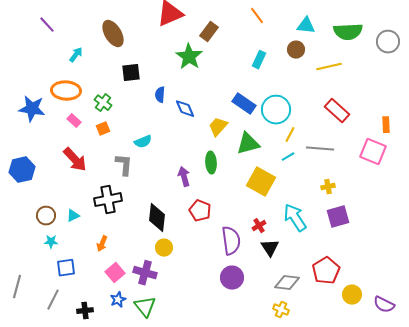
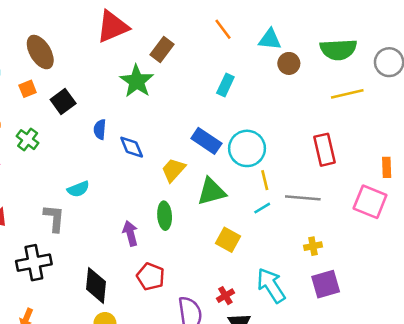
cyan triangle: (306, 26) -> (270, 39), moved
brown circle: (296, 50) -> (289, 63), moved
yellow line: (329, 67) -> (347, 94), moved
black square: (131, 73) -> (63, 101), turned -30
red rectangle: (337, 111) -> (324, 150), turned 35
orange square: (103, 129) -> (28, 89), moved
yellow line: (290, 135) -> (265, 180), turned -42
yellow square: (261, 182) -> (228, 240), size x0.7

